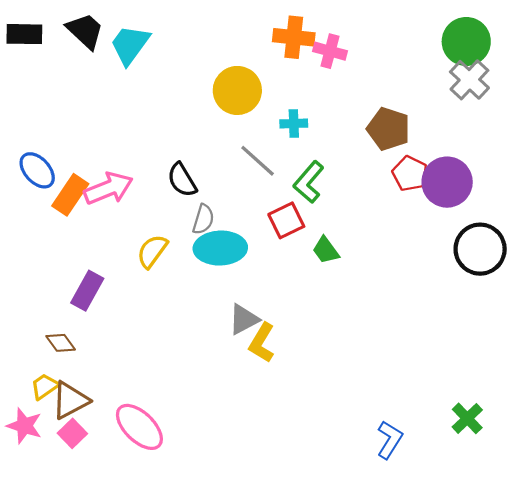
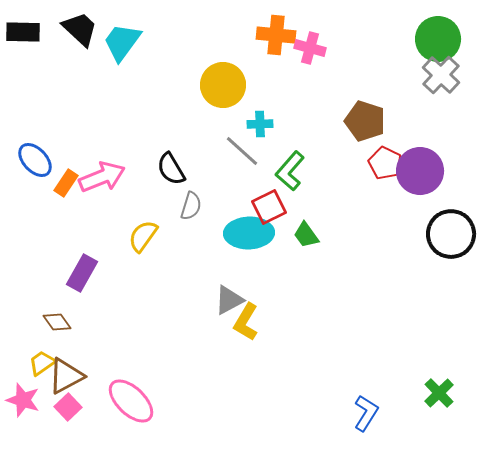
cyan cross: (294, 123) -> (260, 124), moved
orange rectangle: (70, 195) -> (66, 183), size x0.7
cyan ellipse: (220, 248) -> (249, 233), moved

